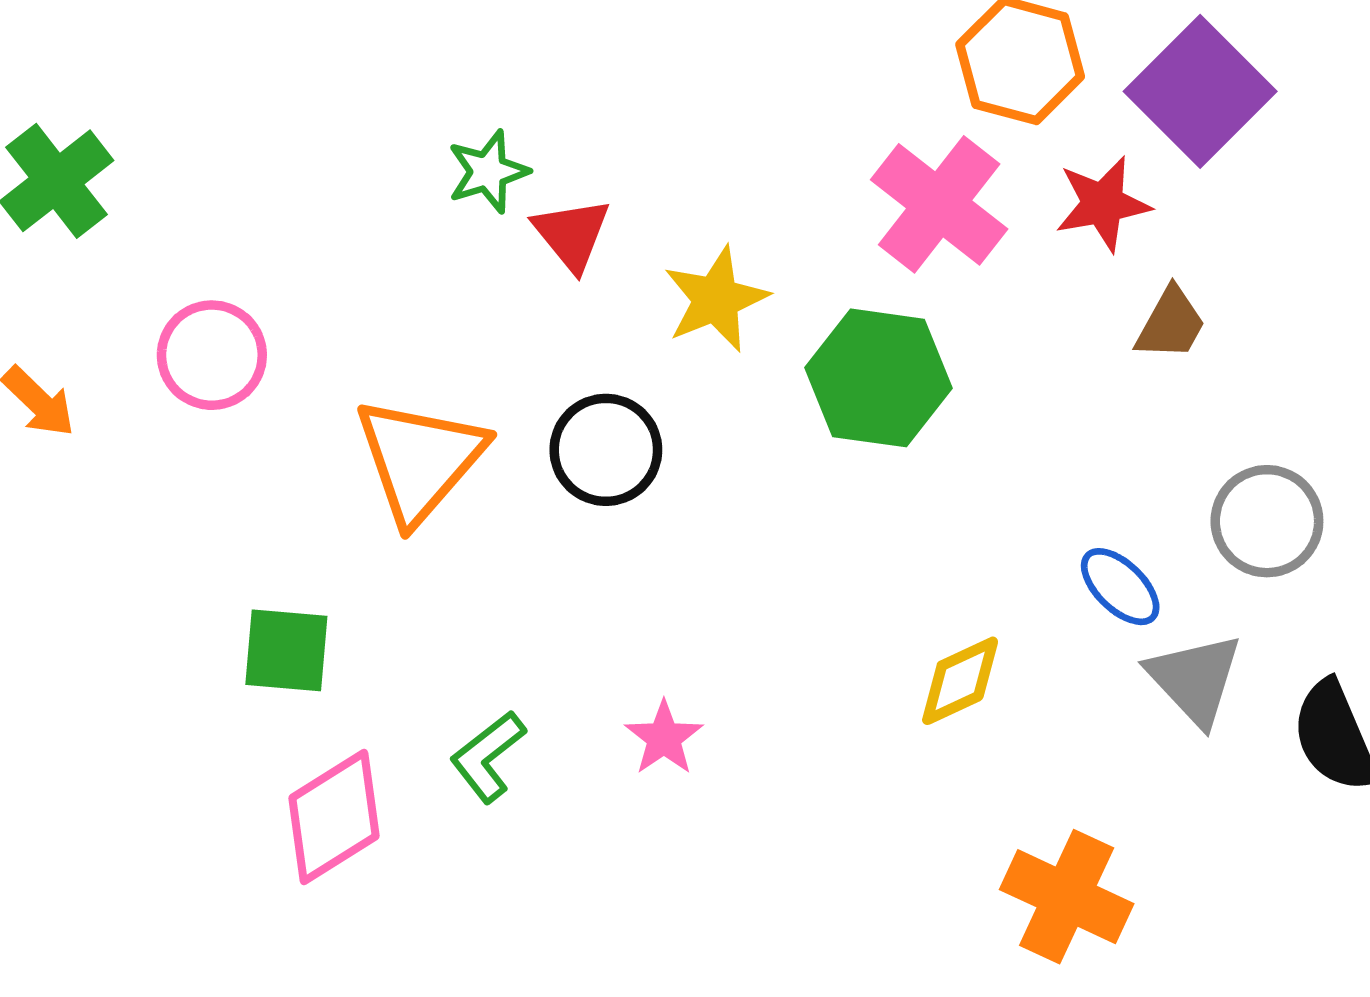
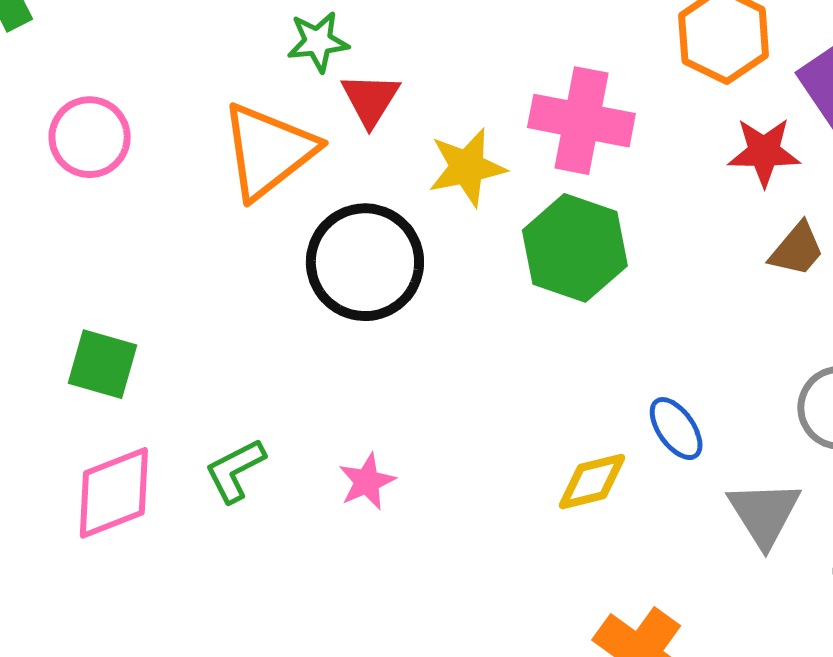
pink cross: (939, 204) -> (581, 121), moved, turned -38
black circle: (606, 450) -> (365, 262), size x1.4
orange triangle: (420, 460) -> (268, 151), moved
blue ellipse: (1120, 587) -> (676, 429), moved

